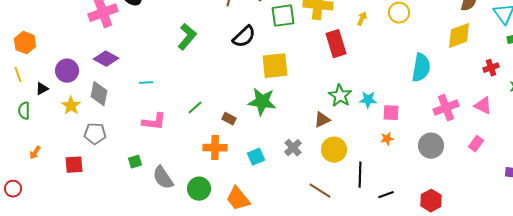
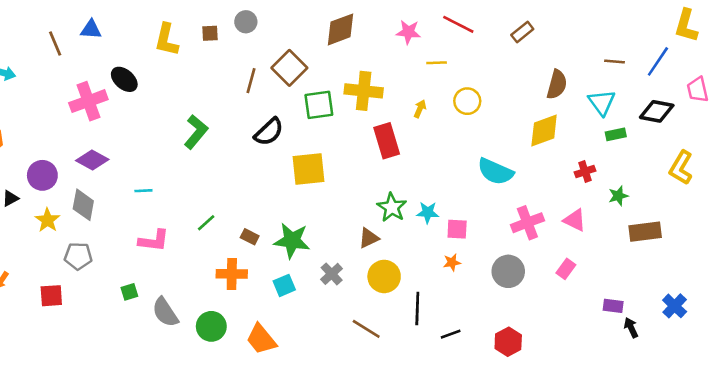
cyan semicircle: (421, 68) -> (495, 172), turned 104
green star: (262, 102) -> (292, 241), moved

